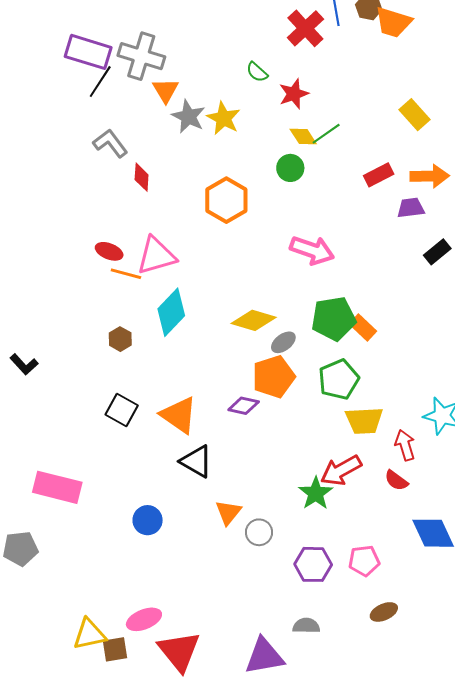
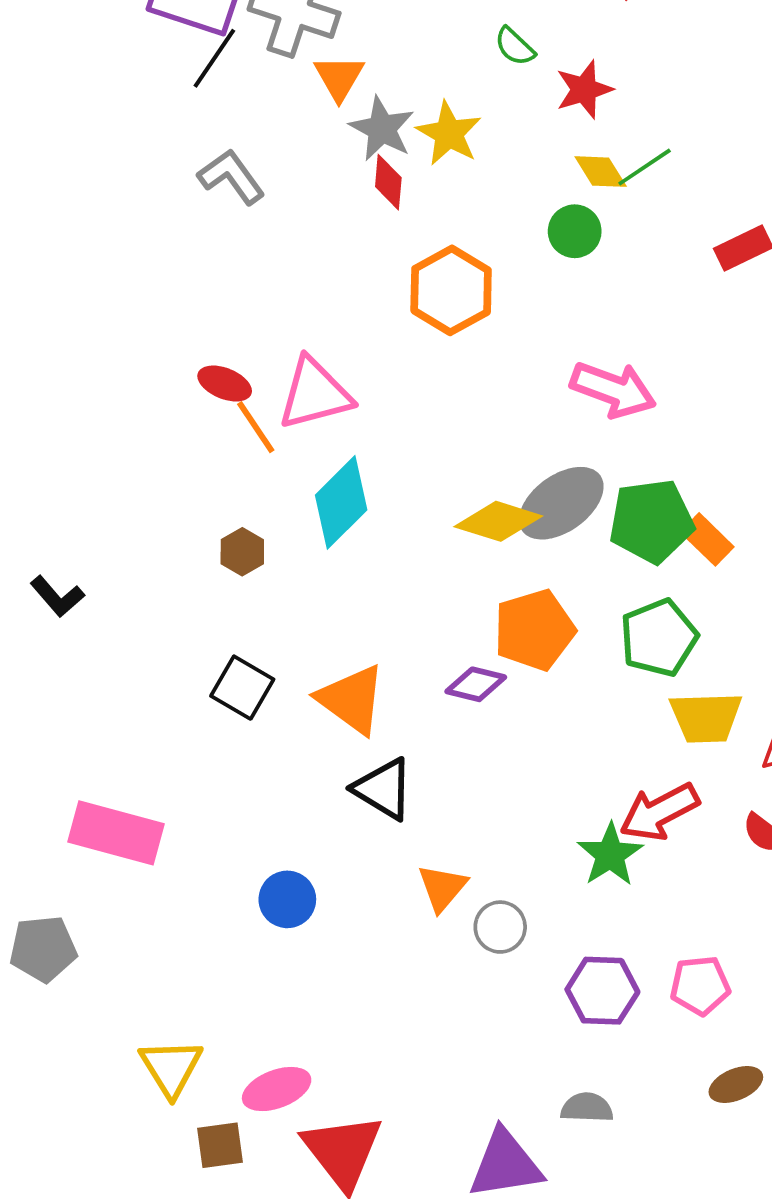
red diamond: (142, 177) -> (388, 182), moved
orange line: (126, 274) -> (256, 427), turned 40
gray ellipse: (283, 342) -> (561, 503), moved, size x1.8
yellow triangle: (89, 634) -> (171, 1068), moved, turned -51

